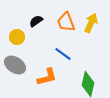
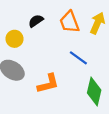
blue line: (63, 54) -> (78, 58), moved

